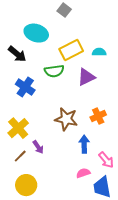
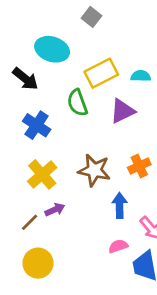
green semicircle: (54, 71) -> (77, 103), turned 78
yellow cross: (18, 128) -> (42, 174), moved
purple arrow: (38, 147) -> (55, 210), turned -80

